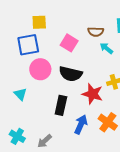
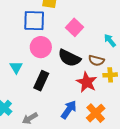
brown semicircle: (96, 32) -> (96, 60), moved
black rectangle: (61, 105) -> (41, 81), moved

